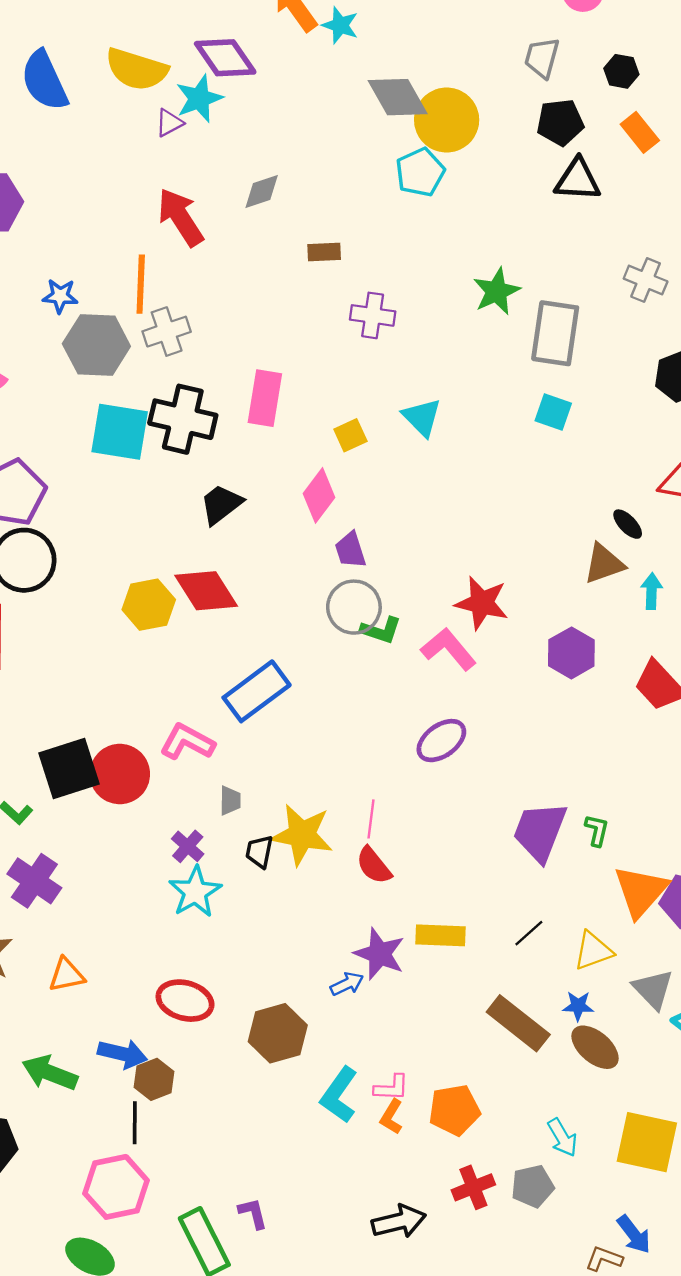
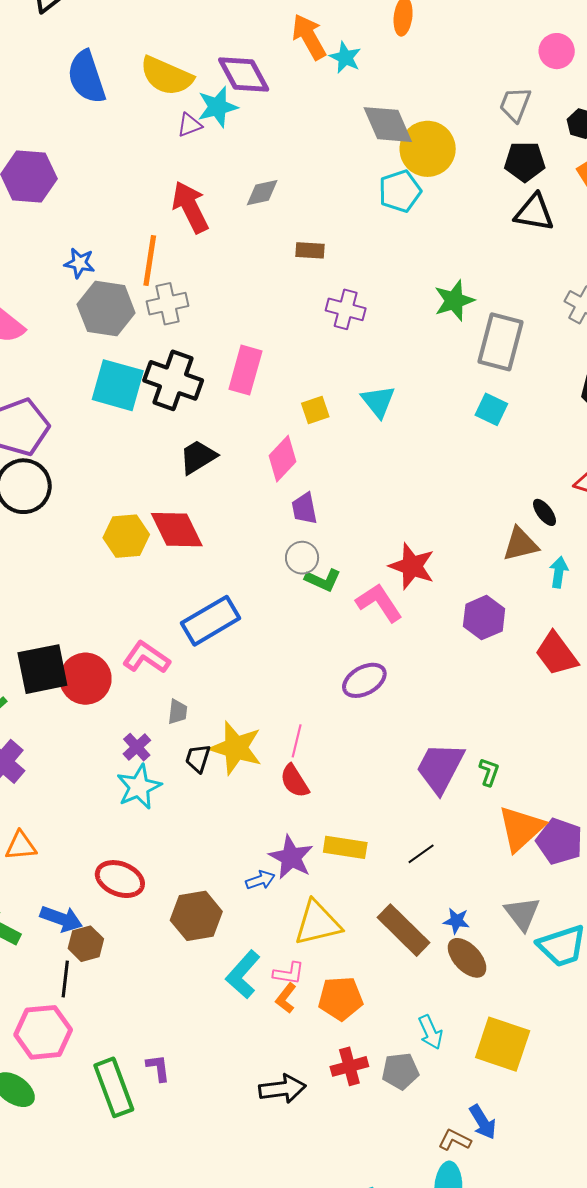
gray circle: (354, 607) -> (302, 558), size x0.7
yellow triangle: (593, 951) -> (318, 923), moved, size x1.4

